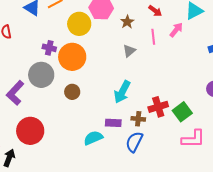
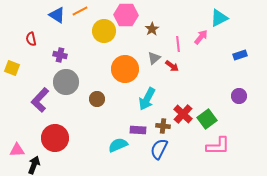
red arrow: (155, 11) -> (172, 66), moved
purple cross: (49, 48) -> (60, 55), moved
orange circle: (72, 57) -> (125, 69), moved
red cross: (158, 107) -> (183, 114), turned -30

